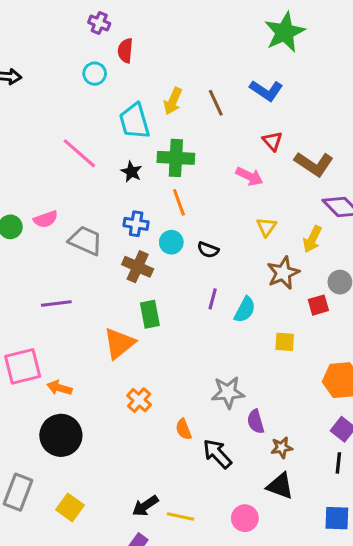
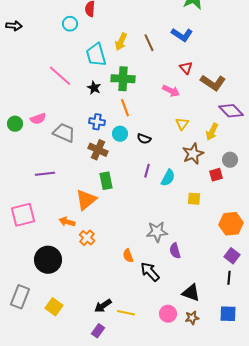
orange arrow: (59, 388) -> (67, 222), moved
orange cross: (139, 400) -> (87, 238), moved
brown star: (282, 448) -> (192, 318), moved

